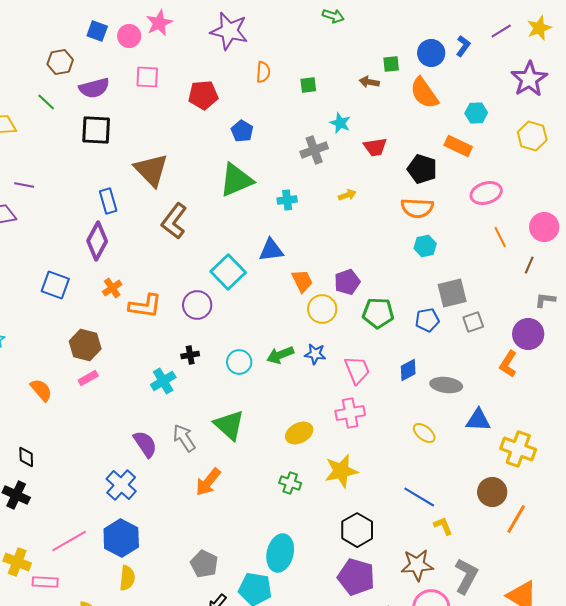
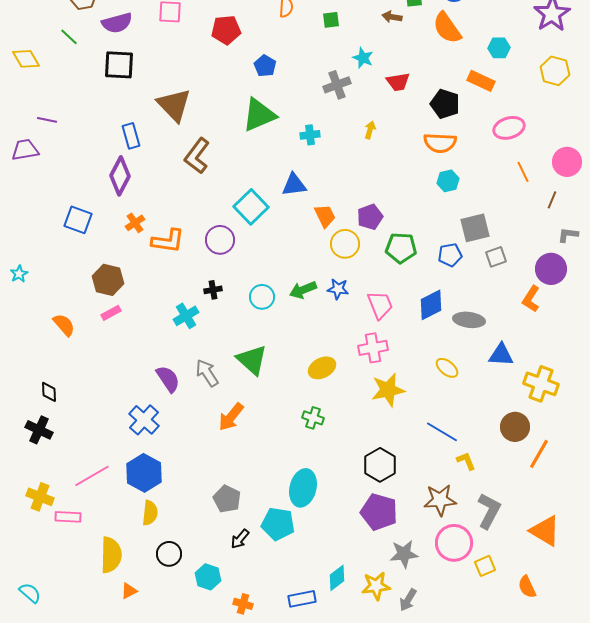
yellow arrow: (347, 195) -> (370, 130), turned -54
blue diamond: (408, 370) -> (431, 305), size x1.4
yellow star: (341, 471) -> (388, 390), moved

